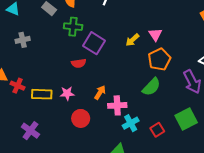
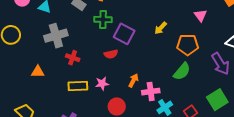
pink triangle: (155, 35) -> (200, 15), moved
gray cross: (23, 40) -> (56, 36), size x1.6
orange pentagon: (159, 59) -> (188, 45), turned 30
red cross: (18, 86) -> (73, 58), moved

